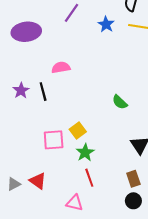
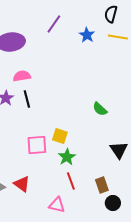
pink semicircle: (61, 67) -> (22, 76), moved
yellow square: (78, 130) -> (60, 136), turned -35
brown rectangle: (133, 179) -> (102, 185), moved

